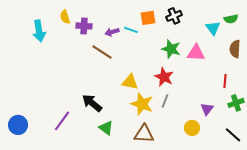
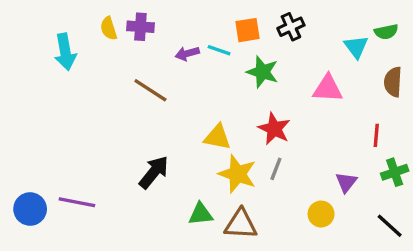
purple cross: (84, 26) -> (140, 27), moved
green star: (171, 49) -> (263, 72), moved
brown line: (102, 52) -> (150, 90), moved
black arrow: (92, 103) -> (154, 172), turned 90
purple line: (62, 121) -> (77, 202), moved, turned 65
green triangle: (106, 128) -> (201, 214), moved, turned -42

